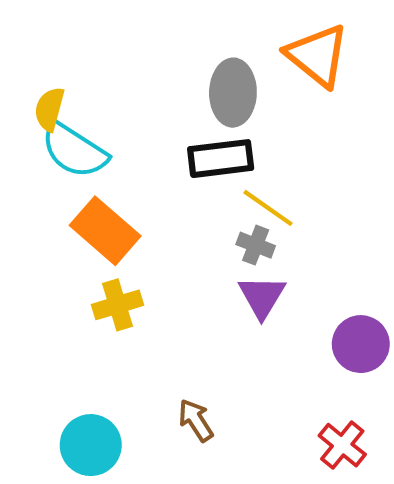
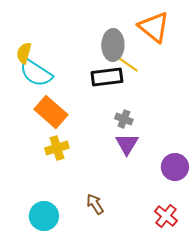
yellow line: (268, 208) -> (126, 63), moved

